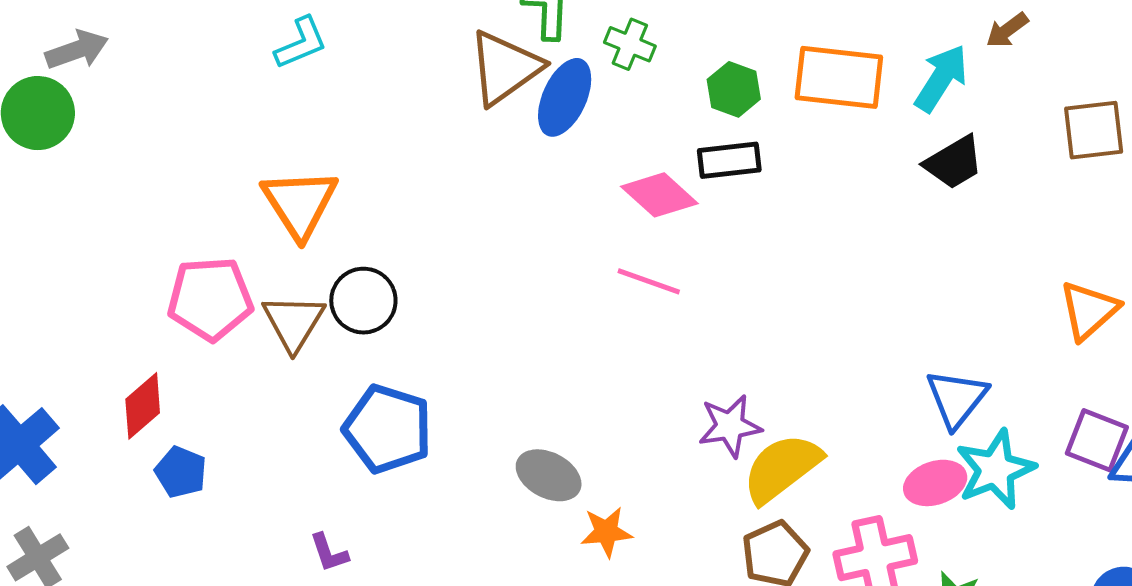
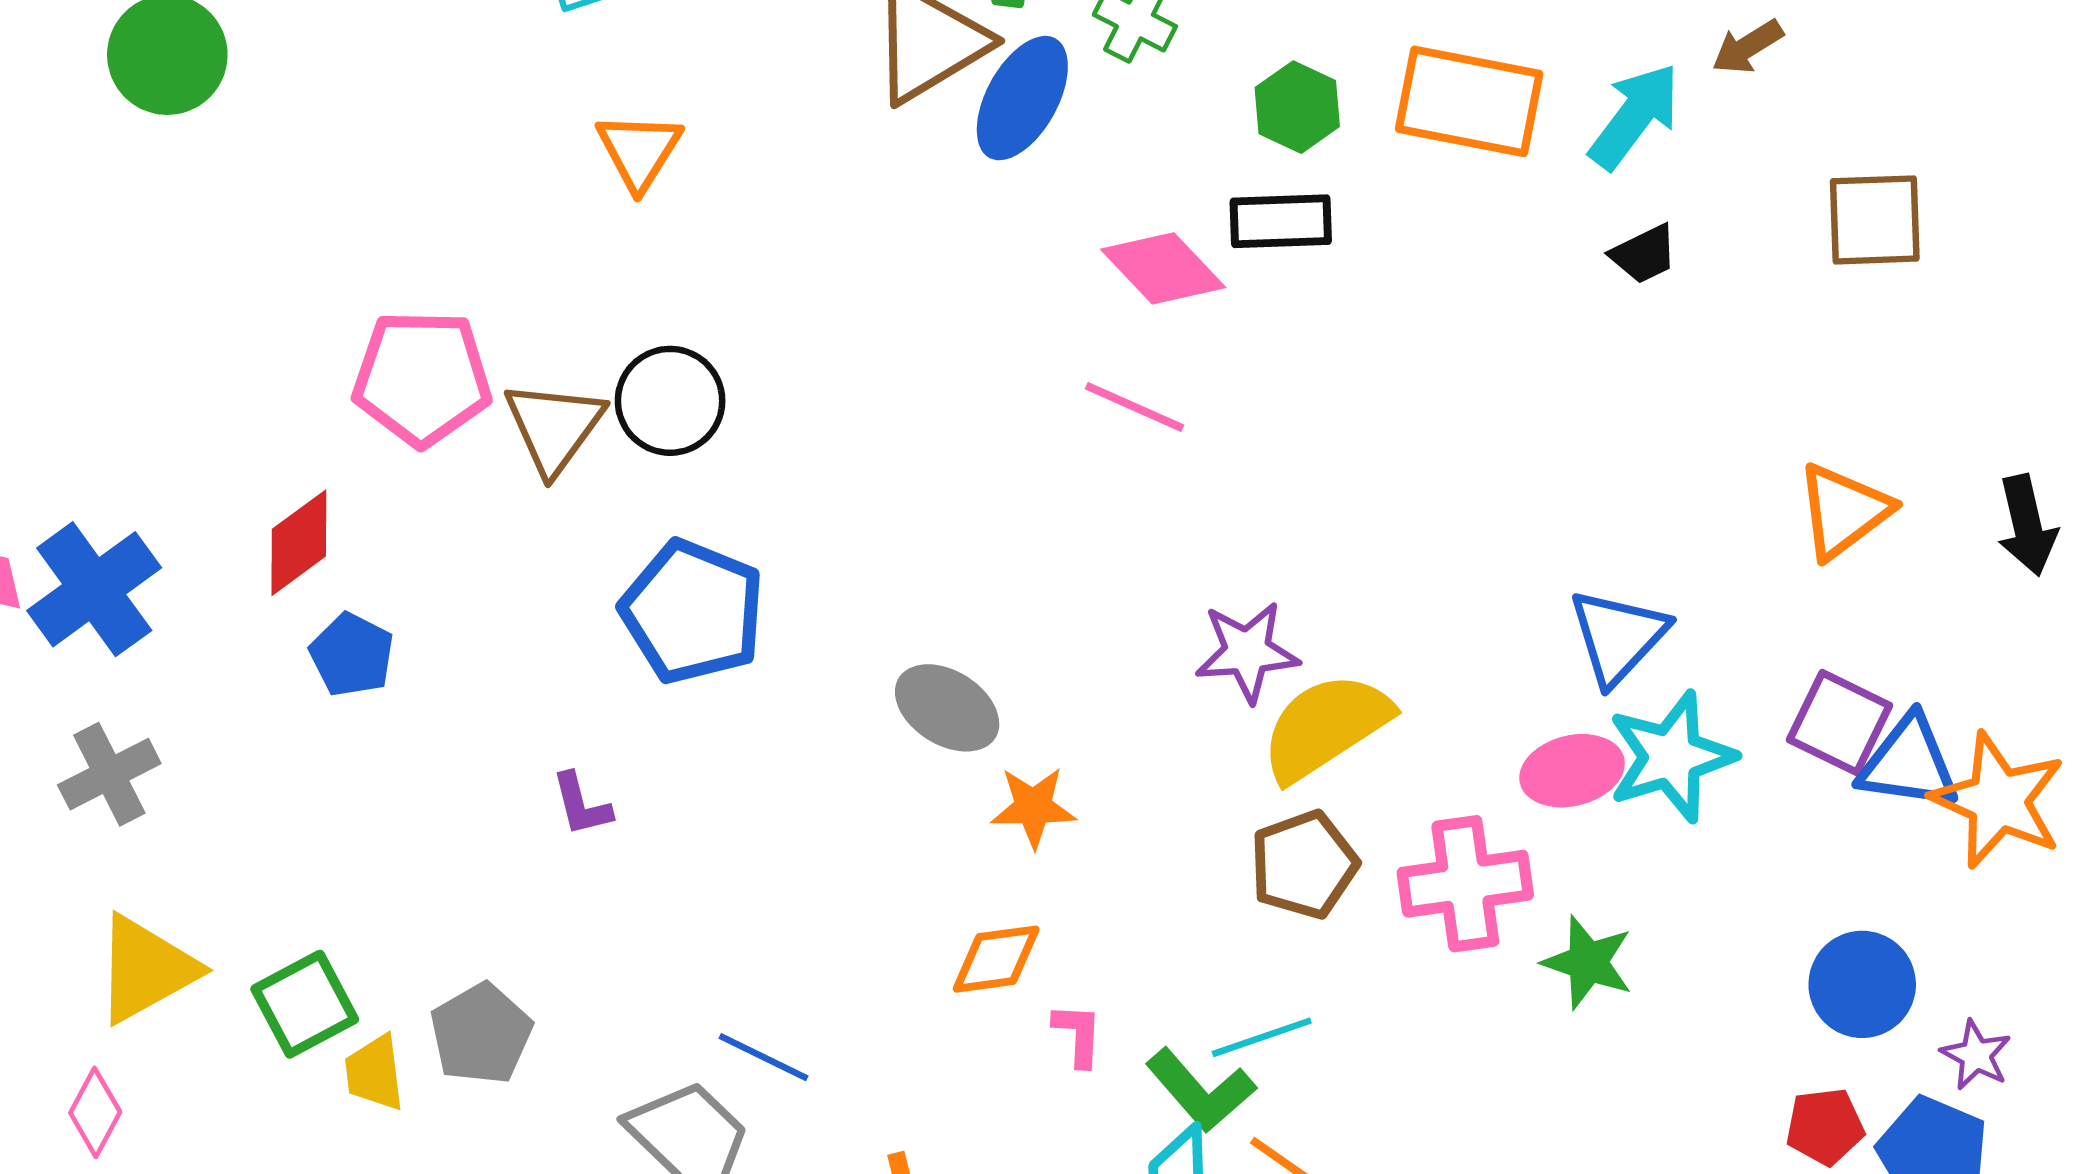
black trapezoid: (954, 162) -> (1644, 254), size x0.7
orange triangle: (300, 203) -> (639, 151), moved, size x0.7

